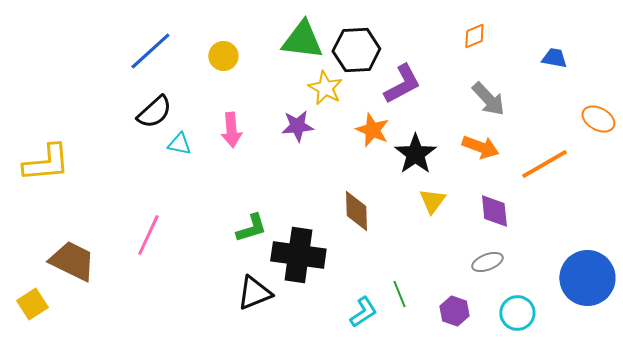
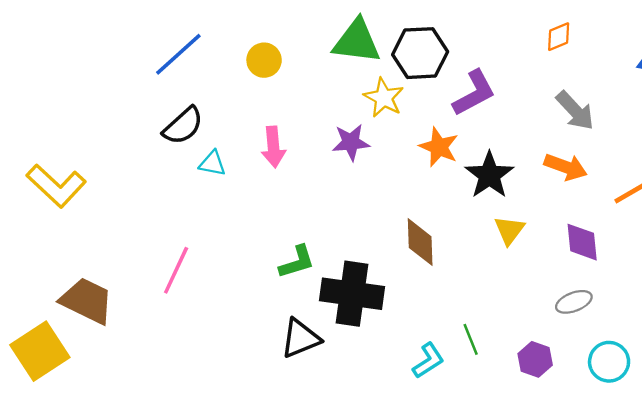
yellow L-shape: (46, 163) -> (56, 186), turned 48
yellow square: (32, 304) -> (40, 351), size x1.6

